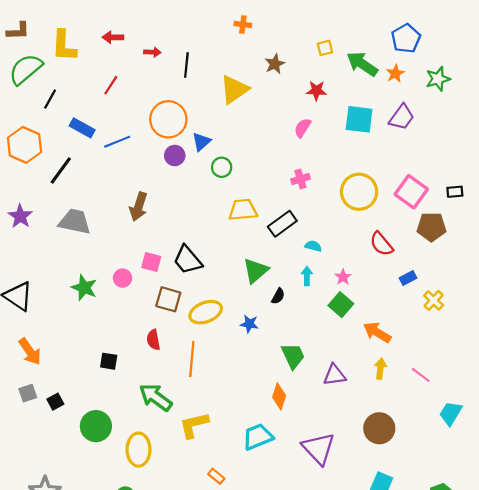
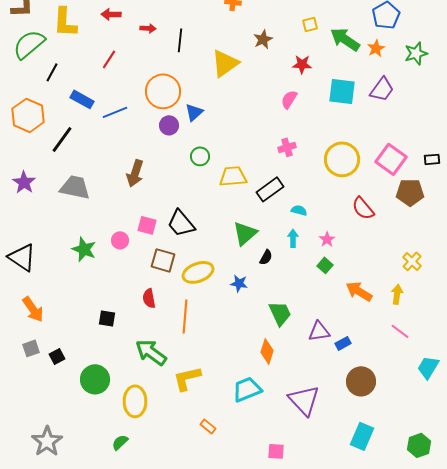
green circle: (222, 167) -> (200, 156), moved
blue rectangle: (408, 278) -> (343, 343), moved
green square: (341, 305) -> (325, 265), size x0.7
yellow arrow: (380, 369) -> (397, 294), moved

